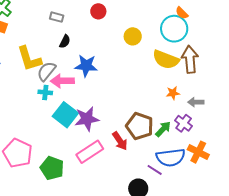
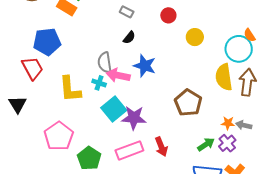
yellow circle: (133, 36) -> (195, 37), moved
yellow L-shape: (29, 59) -> (70, 89), moved
yellow semicircle: (166, 60) -> (224, 77), turned 48
gray semicircle: (46, 71) -> (105, 62), turned -60
orange star: (173, 93) -> (228, 123), moved
brown pentagon: (140, 126) -> (188, 103), moved

